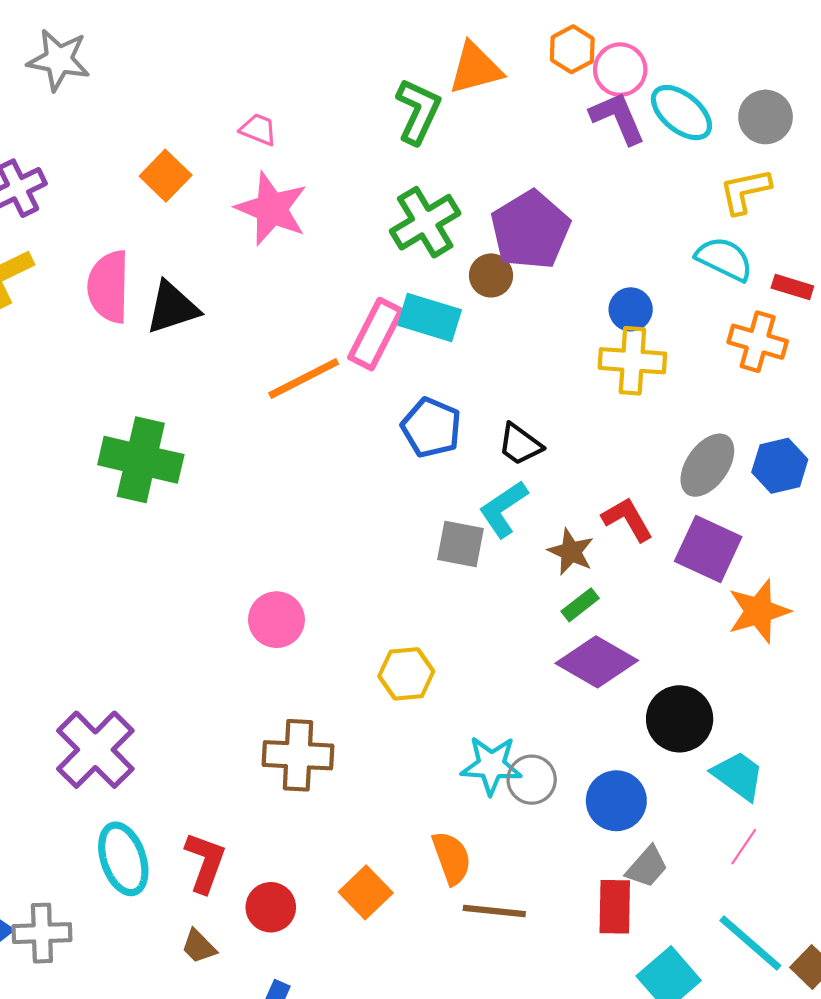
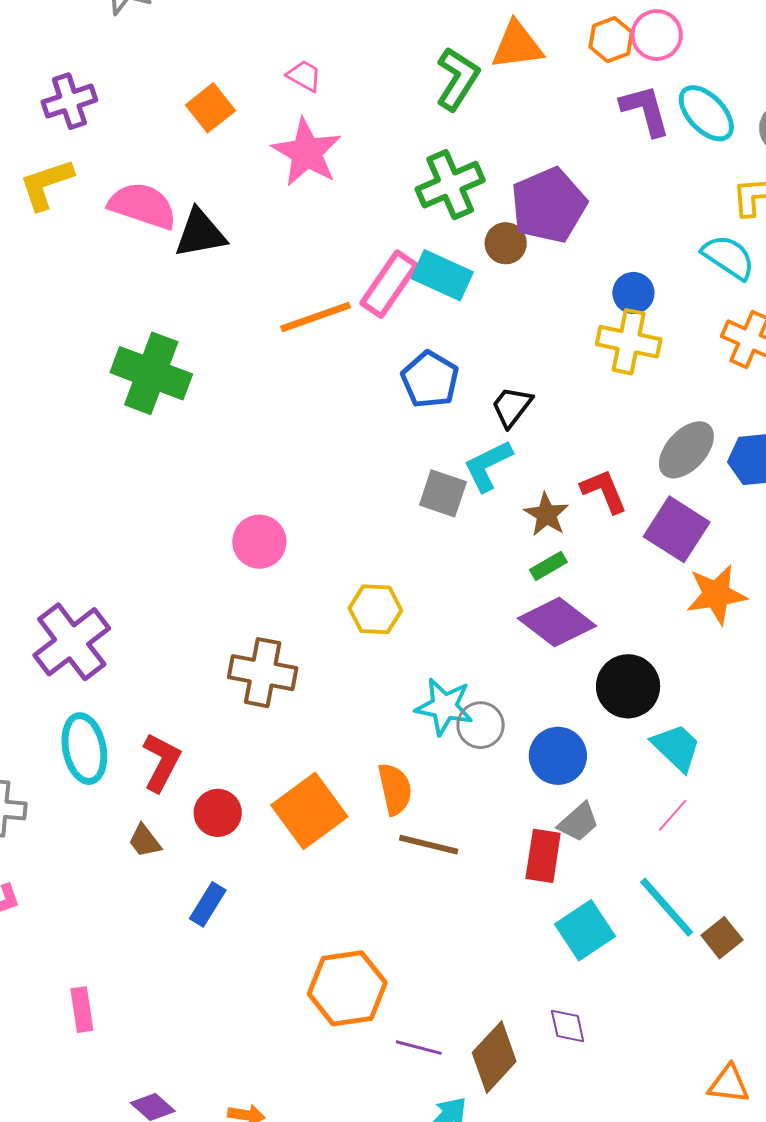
pink circle: (620, 70) -> (657, 35), moved
pink semicircle: (109, 287) -> (143, 206), turned 100
black trapezoid: (520, 444) -> (512, 407), turned 84
orange square: (366, 892) -> (309, 811), size x1.5

